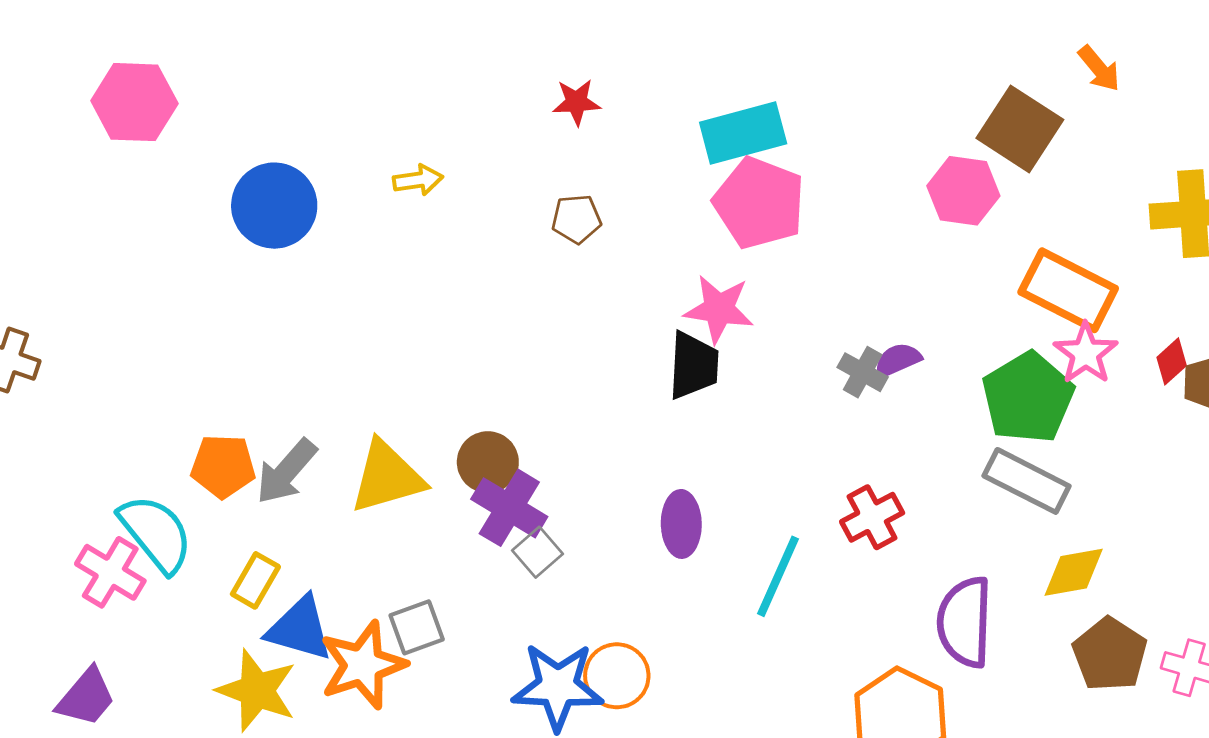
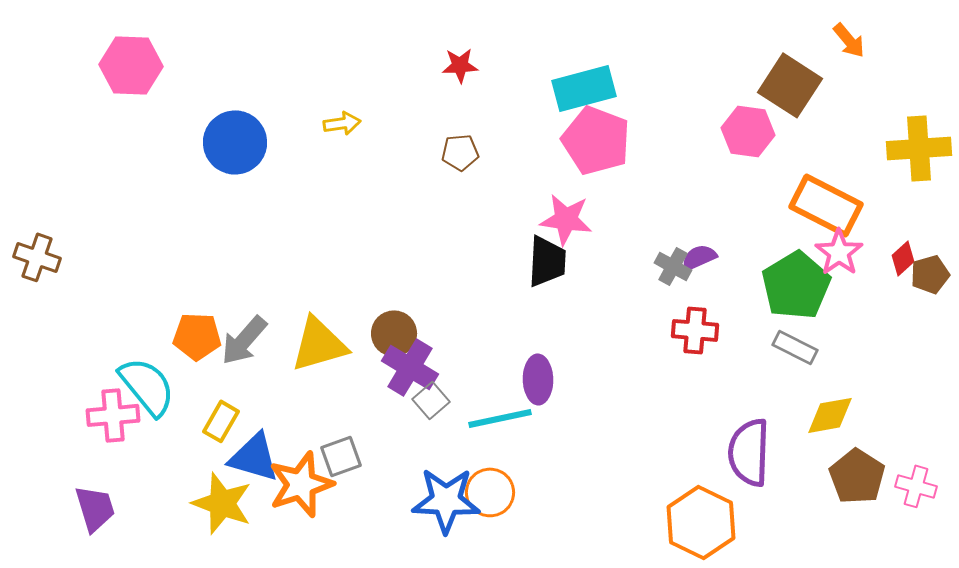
gray rectangle: (1027, 481) -> (795, 347), size x0.7
red cross: (872, 517) -> (695, 330), moved, turned 33
pink cross: (110, 572) -> (113, 415), turned -36
cyan line: (778, 576) -> (500, 418), moved, turned 54
purple trapezoid: (86, 697) -> (95, 508), turned -57

